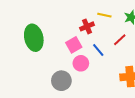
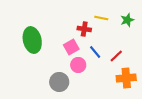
red cross: (87, 26) -> (84, 29), turned 32
red line: (120, 40) -> (116, 56), moved

